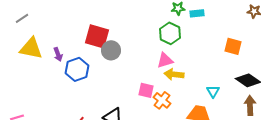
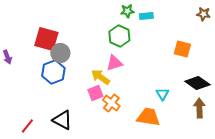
blue hexagon: (77, 69) -> (53, 72), moved
yellow arrow: (174, 74) -> (100, 77), moved, turned 30
pink square: (146, 90) -> (95, 93), turned -35

